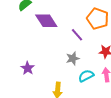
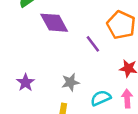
gray star: (73, 58) -> (70, 82), moved

